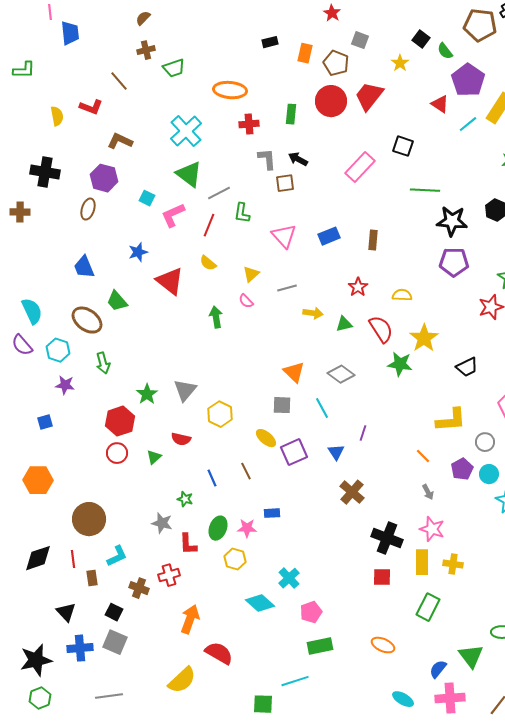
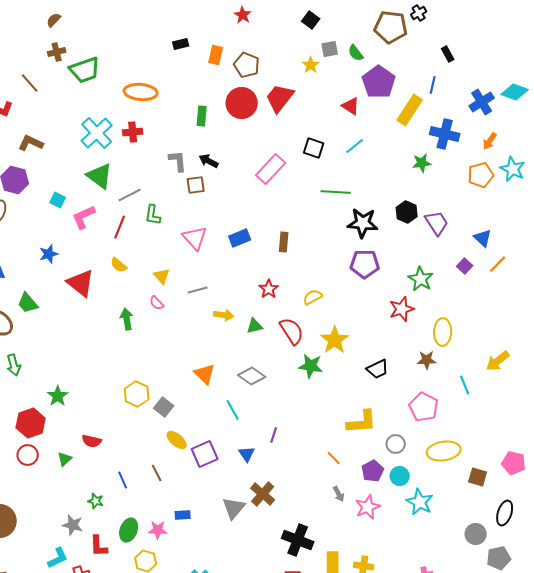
black square: (421, 39) -> (311, 20), moved
gray square: (360, 40) -> (330, 49), moved, turned -30
green trapezoid: (174, 68) -> (85, 70), size x1.4
red cross: (249, 124) -> (133, 132), moved
cyan line: (468, 124) -> (355, 146), moved
yellow triangle: (251, 274) -> (162, 276), turned -30
yellow semicircle: (402, 295) -> (313, 297), turned -30
gray triangle: (185, 390) -> (234, 508), moved
gray square: (282, 405) -> (164, 407), moved, turned 36
yellow hexagon: (220, 414) -> (137, 394), moved
pink star: (432, 529) -> (368, 507), moved, turned 30
cyan L-shape: (117, 556) -> (58, 558), moved

